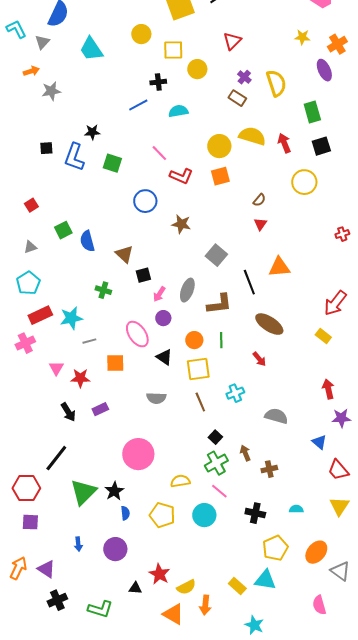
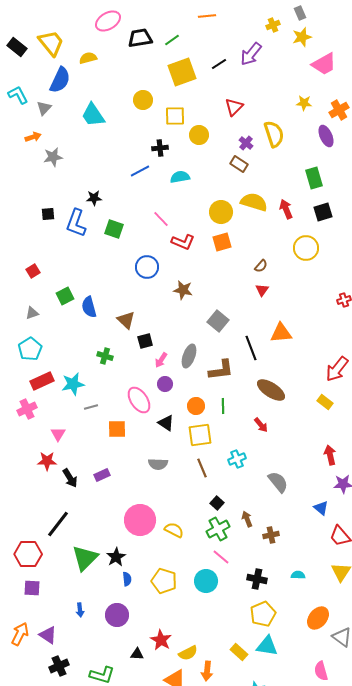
yellow semicircle: (276, 83) -> (274, 134), moved
red star: (80, 378) -> (47, 461), moved
gray semicircle: (276, 416) -> (278, 482), turned 35
yellow semicircle: (180, 481) -> (174, 530), moved, turned 36
yellow pentagon: (275, 548) -> (263, 614), moved

